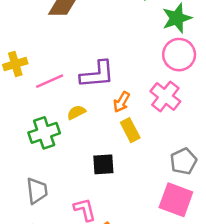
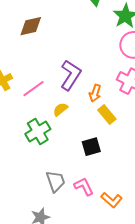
purple L-shape: (97, 74) -> (71, 75), turned -40
gray trapezoid: (37, 191) -> (56, 181), moved

